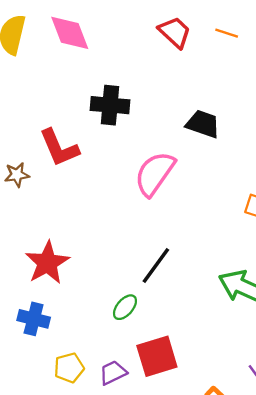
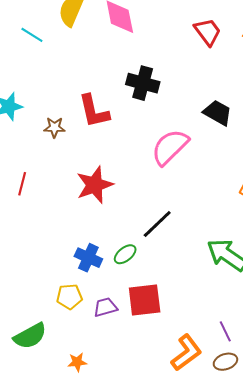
red star: (47, 263) -> (95, 185), moved
blue cross: (34, 319) -> (88, 258), moved

